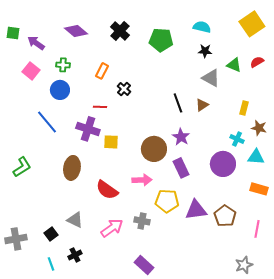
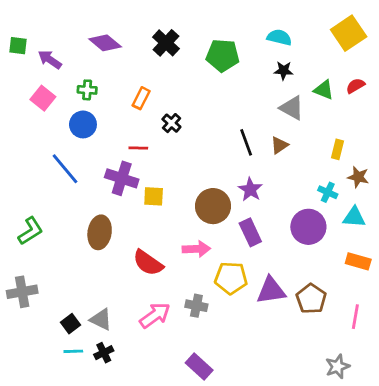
gray triangle: (75, 220) -> (101, 319), moved
gray cross: (16, 239) -> (22, 292), moved
cyan line: (51, 264) -> (73, 351), moved, turned -72

